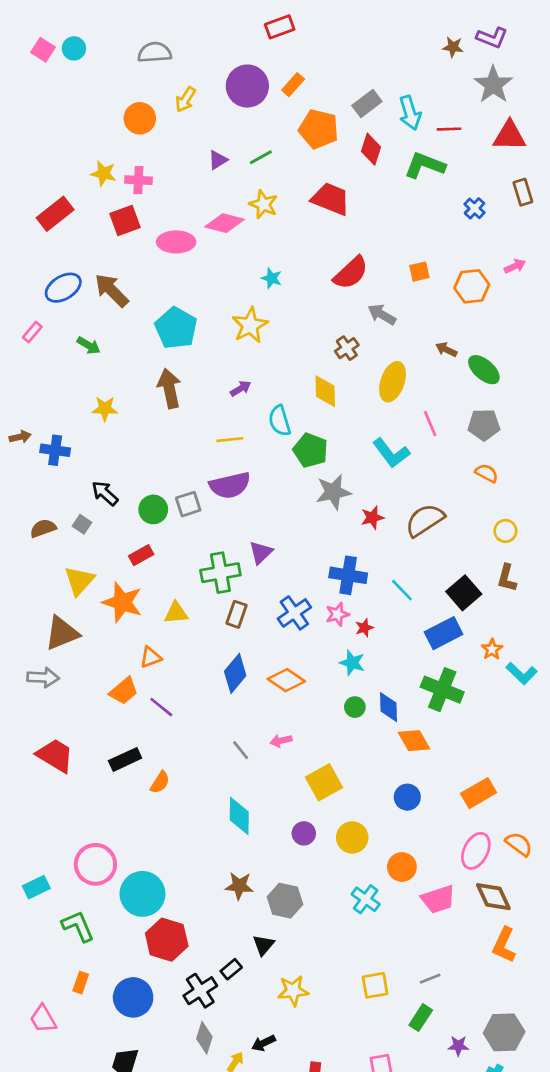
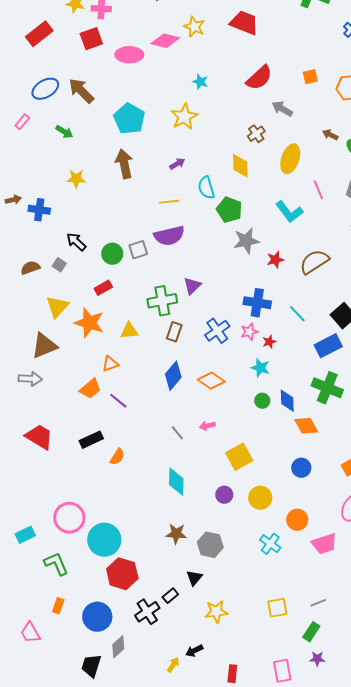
gray diamond: (204, 1038) -> (118, 647), moved, turned 30
purple star: (458, 1046) -> (317, 659), moved

